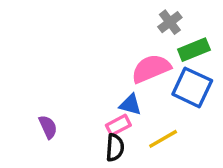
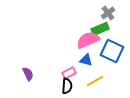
gray cross: (170, 22) -> (108, 13), moved
green rectangle: (194, 50) -> (100, 29), moved
blue triangle: (130, 105) -> (86, 60), moved

